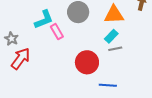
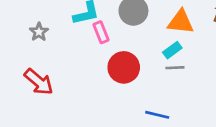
red arrow: (21, 59) -> (39, 82), moved, turned 85
red circle: (87, 62) -> (124, 67), moved

